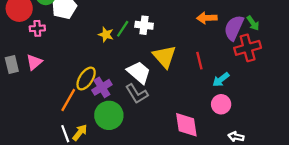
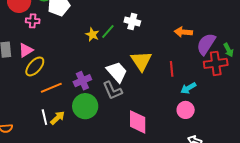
green arrow: (253, 23) -> (229, 50), moved
white cross: (144, 25) -> (132, 21), moved
yellow ellipse: (86, 78) -> (35, 66), moved
orange line: (68, 100) -> (51, 88), turned 30
pink diamond: (186, 125) -> (138, 122), moved

